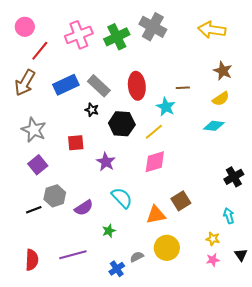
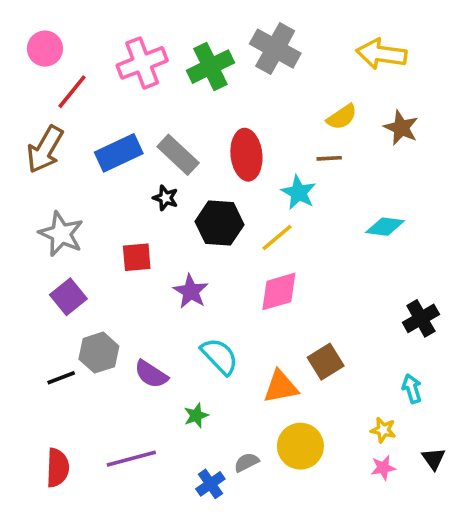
yellow semicircle: (221, 99) -> (342, 117), moved
purple semicircle: (84, 208) -> (151, 374), turned 66

